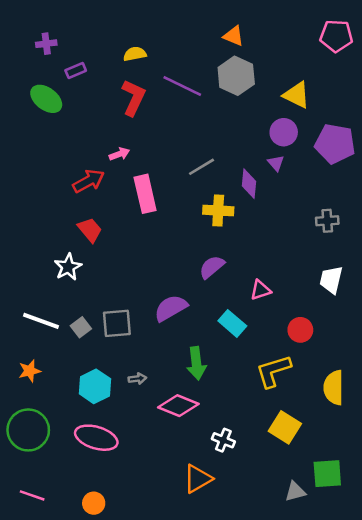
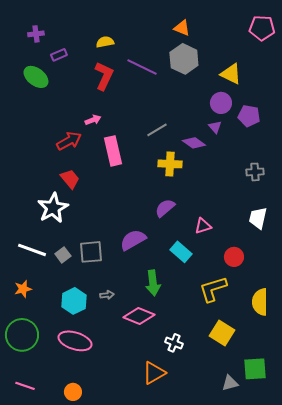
purple pentagon: (335, 144) -> (249, 116), moved, size x0.7
purple diamond: (249, 184) -> (194, 143), turned -60
white star: (68, 267) -> (53, 208), size x1.4

